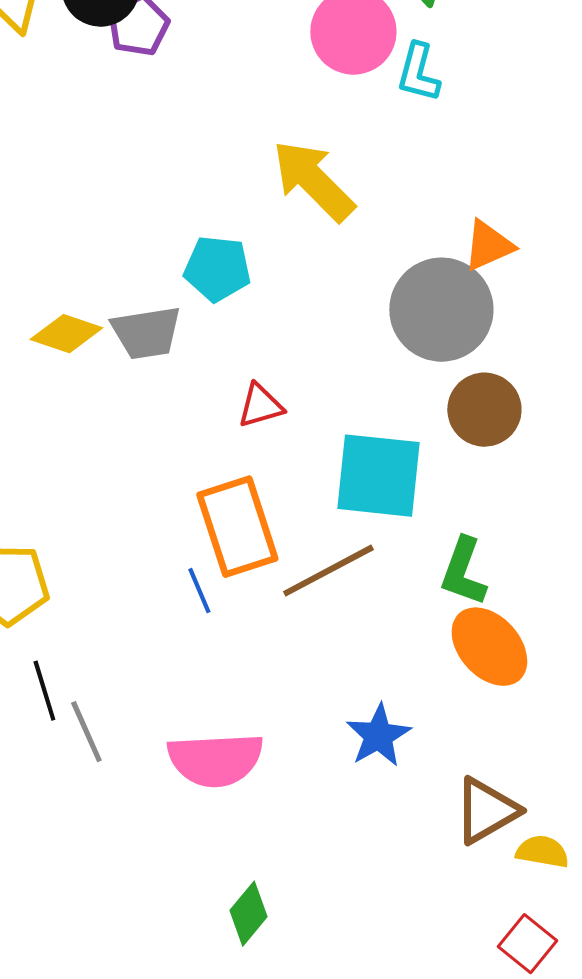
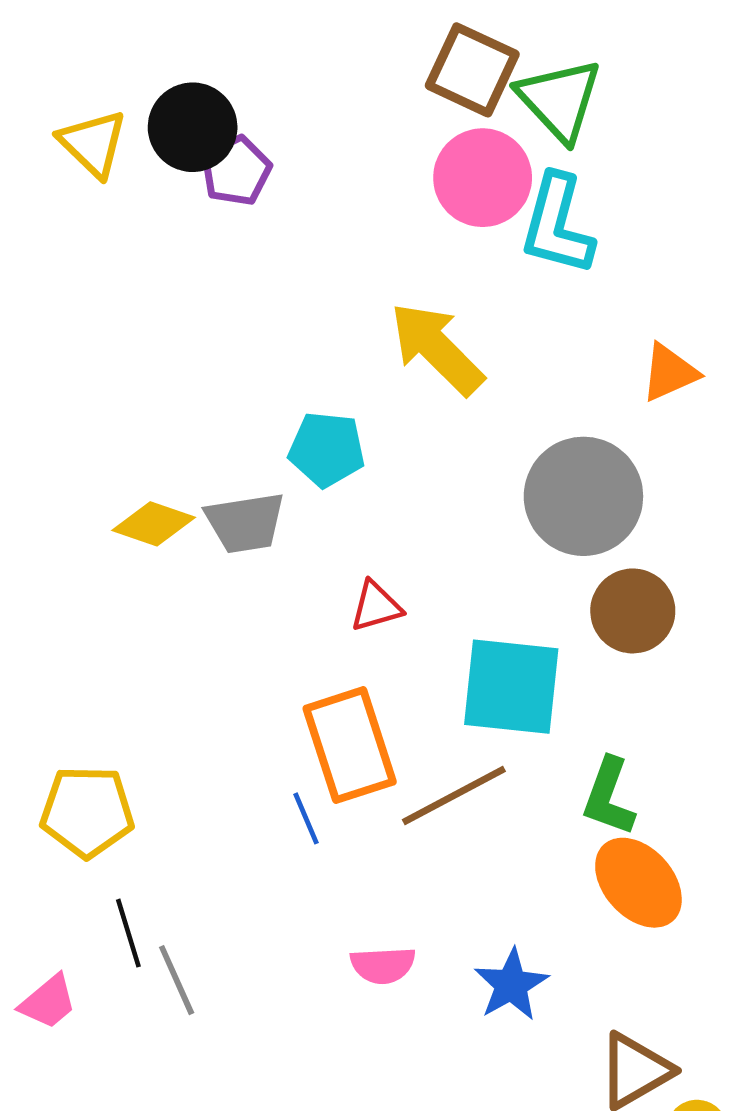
cyan L-shape: (418, 73) -> (557, 225), size x1.5
orange triangle: (488, 246) -> (669, 373), moved
pink semicircle: (215, 760) -> (383, 965), moved, size x0.6

